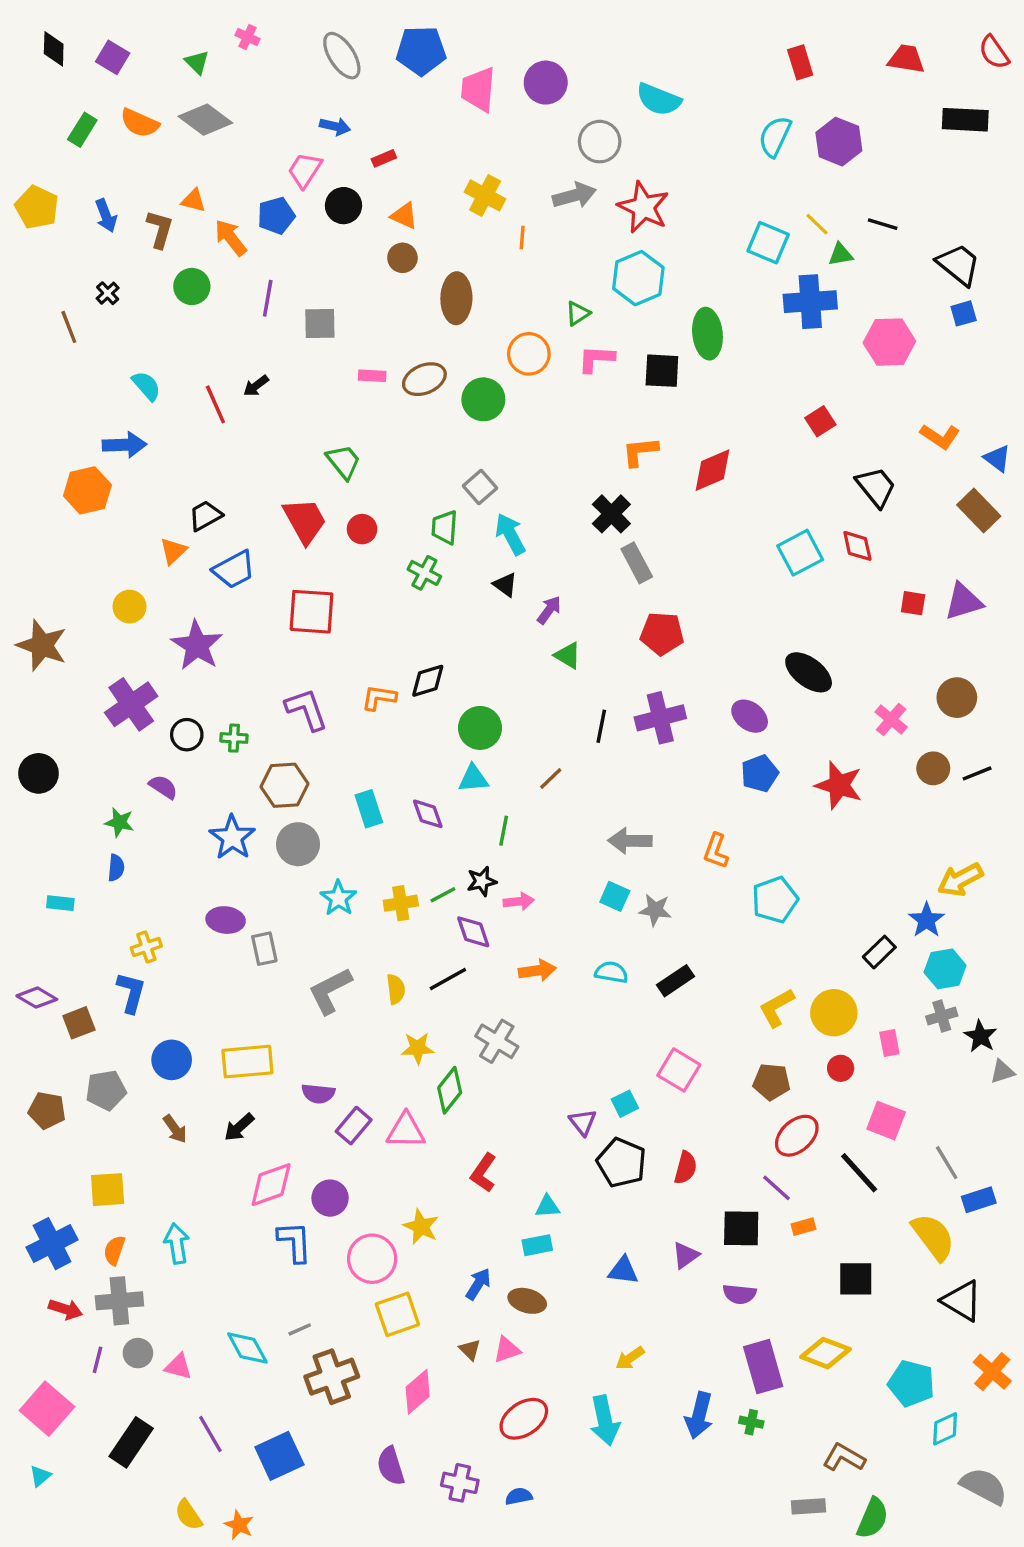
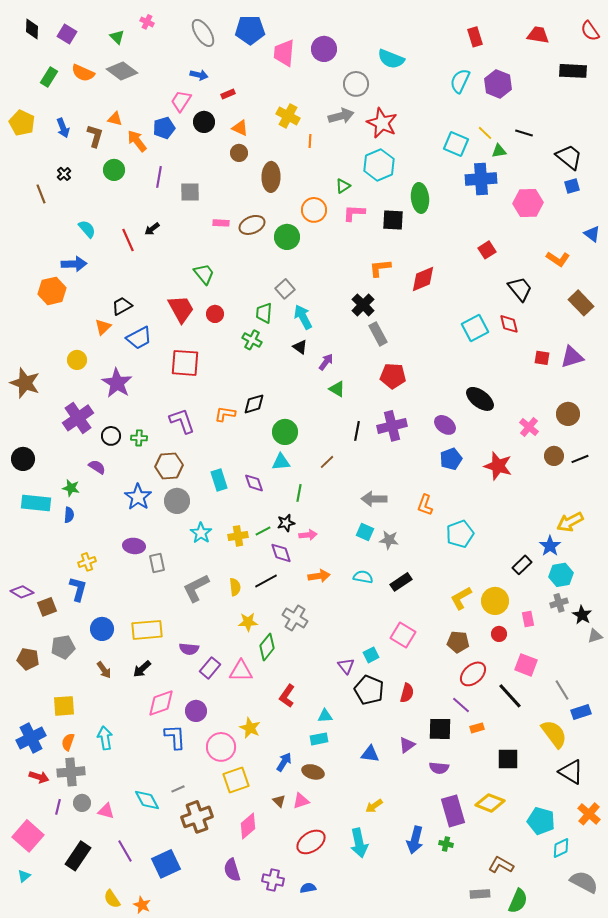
blue triangle: (997, 458) -> (592, 234), moved
cyan rectangle: (60, 903) -> (36, 503), moved, size x1.8

